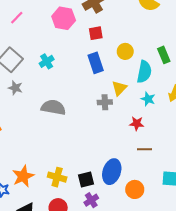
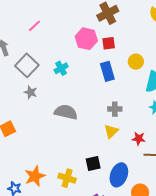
pink hexagon: (64, 18) -> (86, 39), moved
yellow triangle: (119, 88) -> (111, 131), moved
red star: (137, 123) -> (139, 139), moved
black square: (86, 179) -> (93, 163), moved

